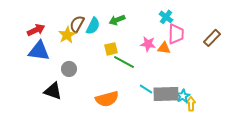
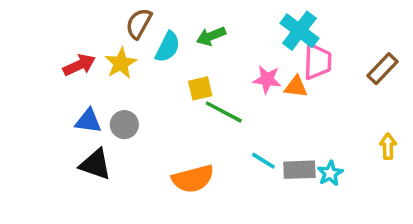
cyan cross: (166, 17) -> (299, 31), size x1.5
brown semicircle: (77, 24) -> (139, 23), moved
red arrow: (36, 30) -> (79, 65), moved
blue triangle: (39, 51) -> (88, 121), moved, size x0.7
gray rectangle: (166, 94) -> (299, 170), size x0.7
yellow arrow: (191, 104) -> (388, 146), moved

